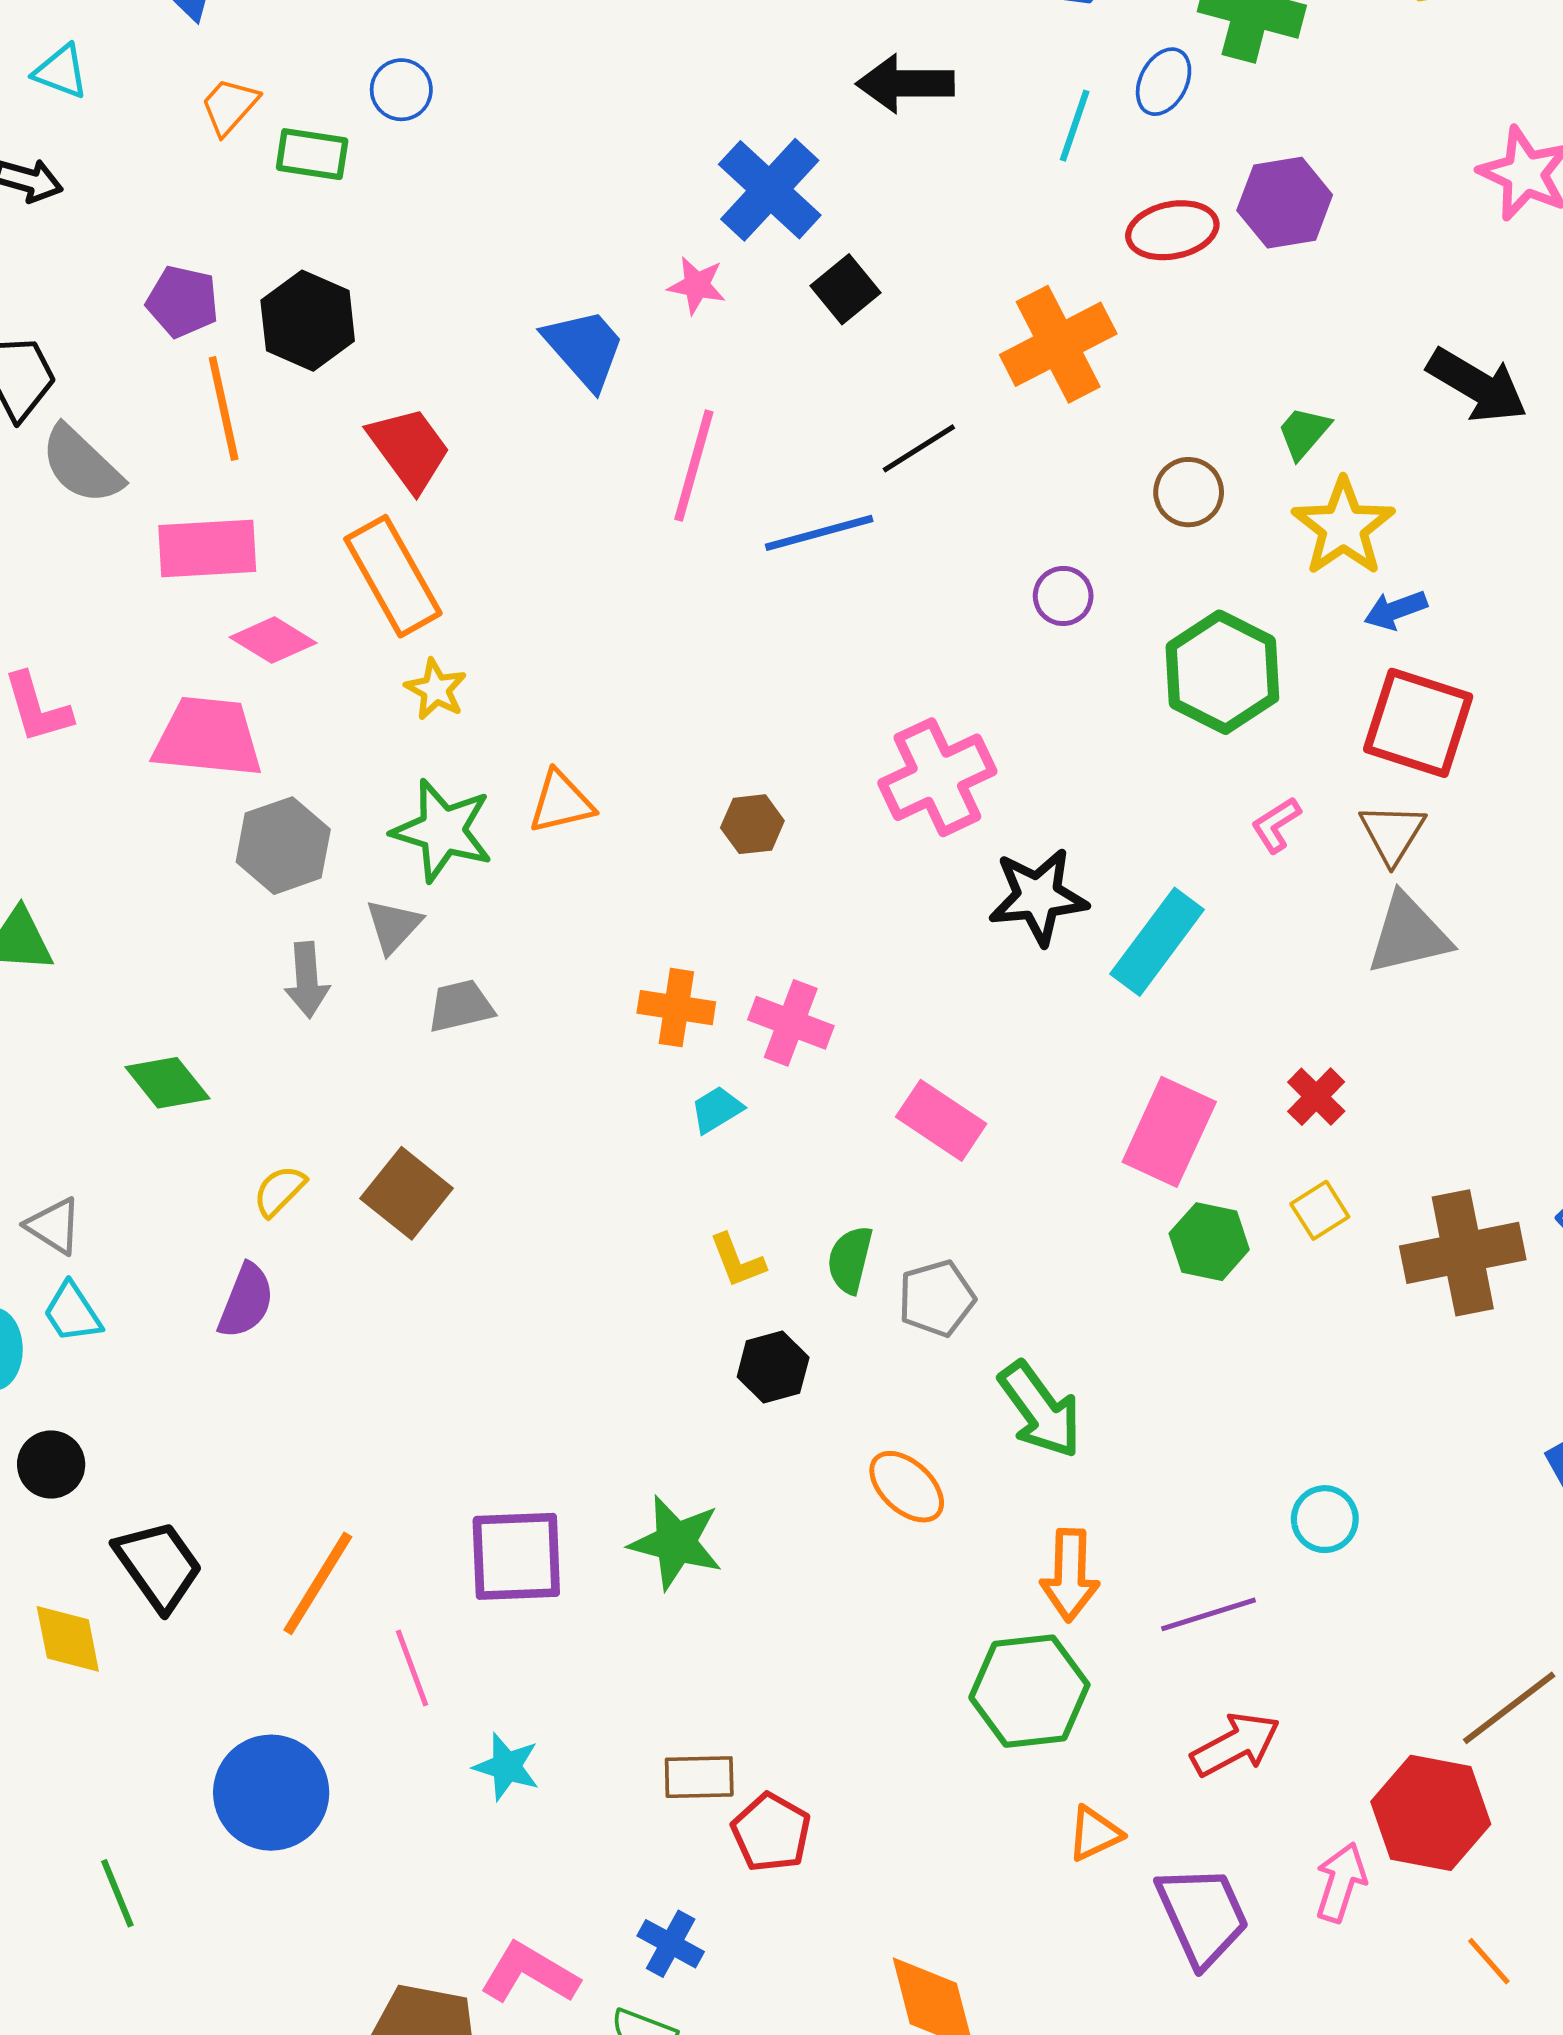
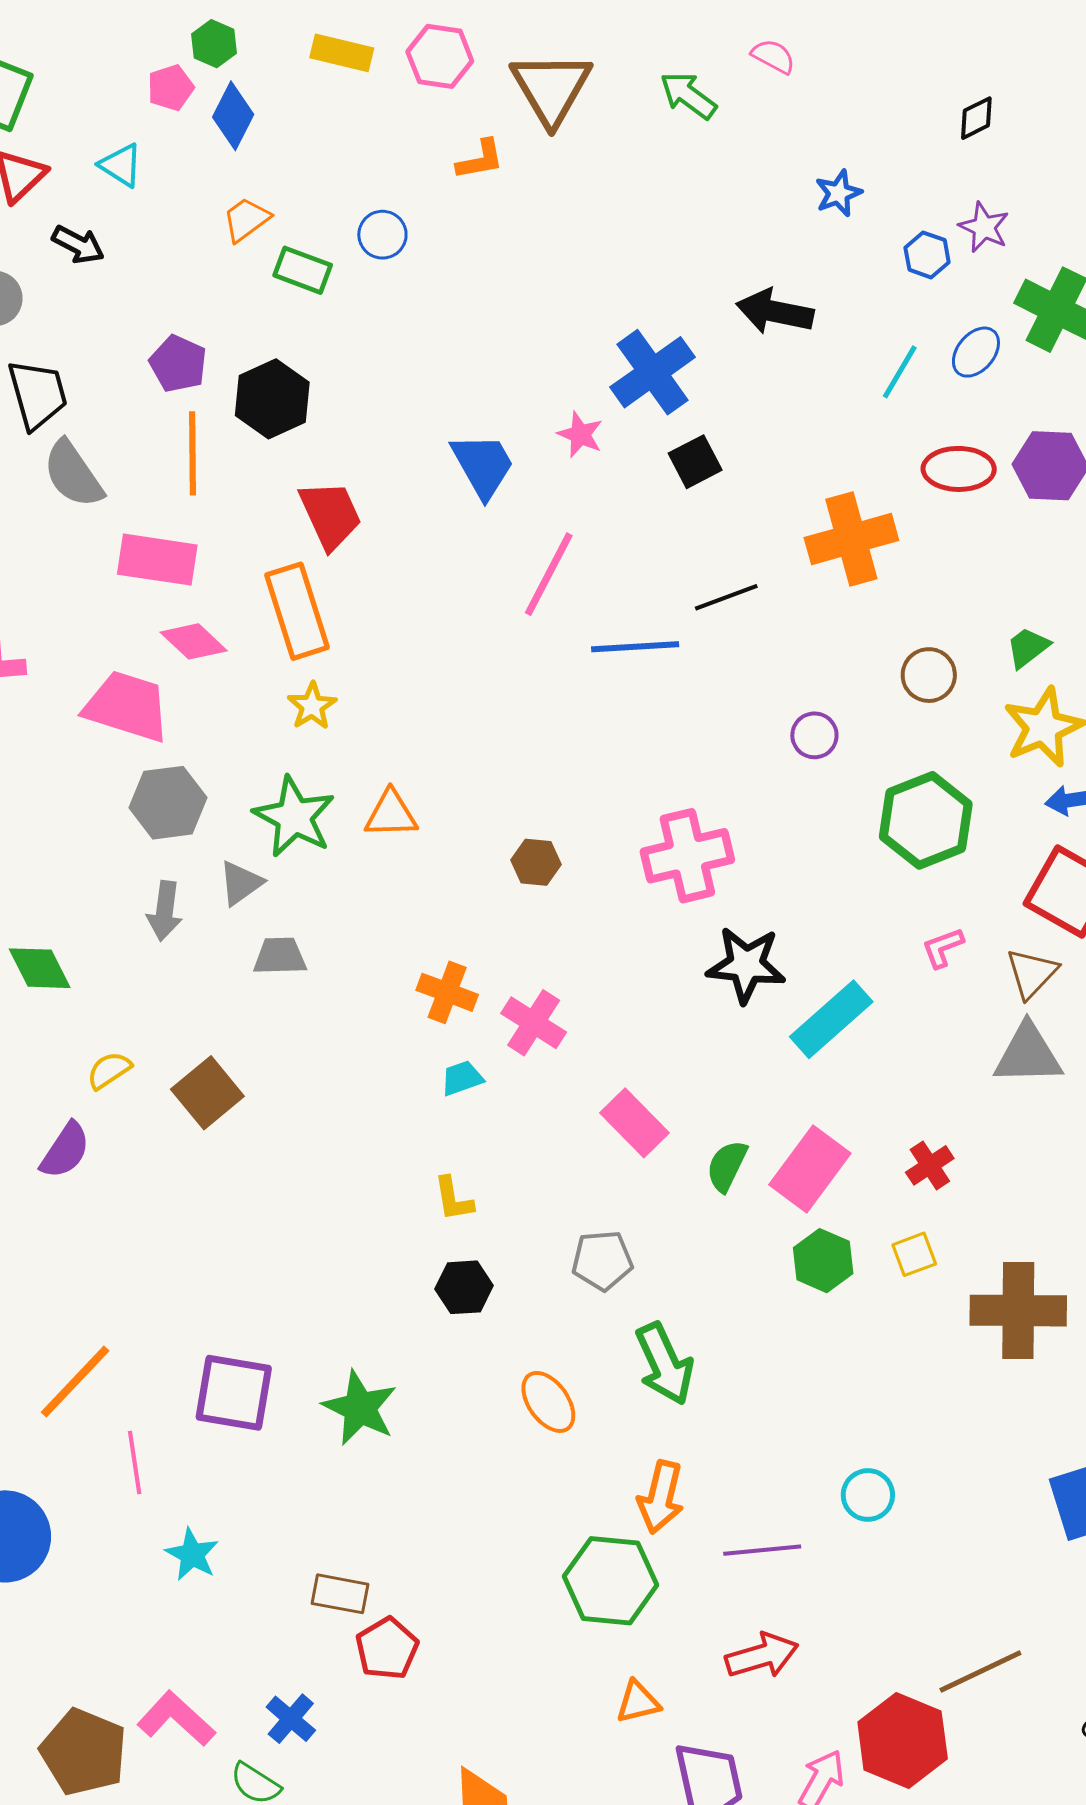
green semicircle: (850, 1260) -> (727, 1166), moved

